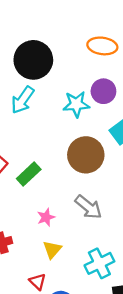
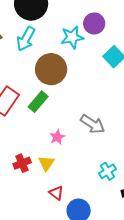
brown circle: (86, 155) -> (51, 69), moved
yellow triangle: (52, 250) -> (46, 163), moved
cyan cross: (99, 263) -> (107, 171), size x0.7

